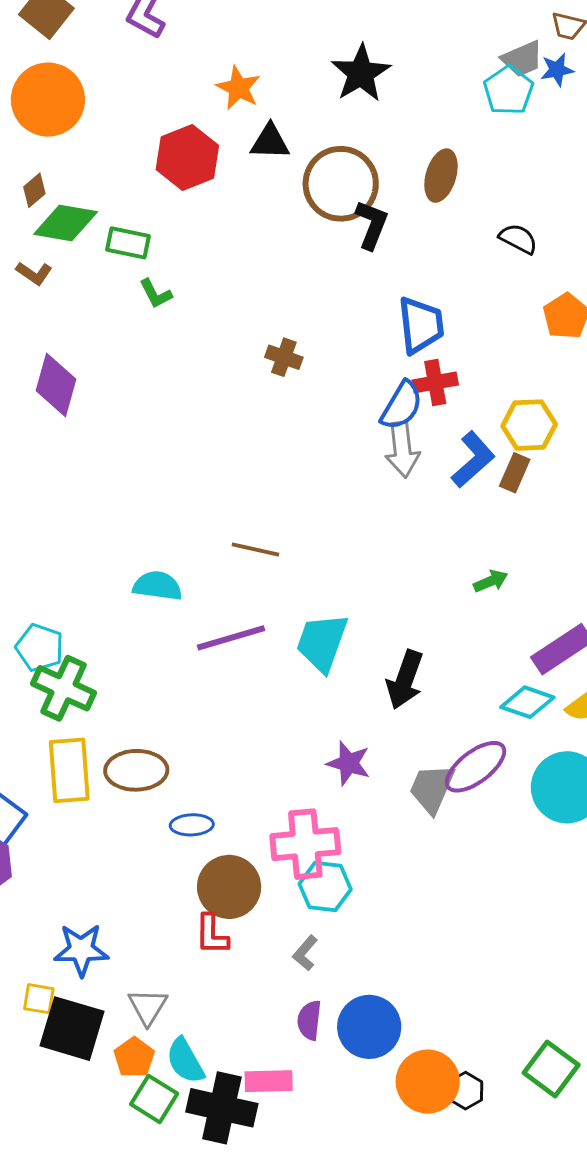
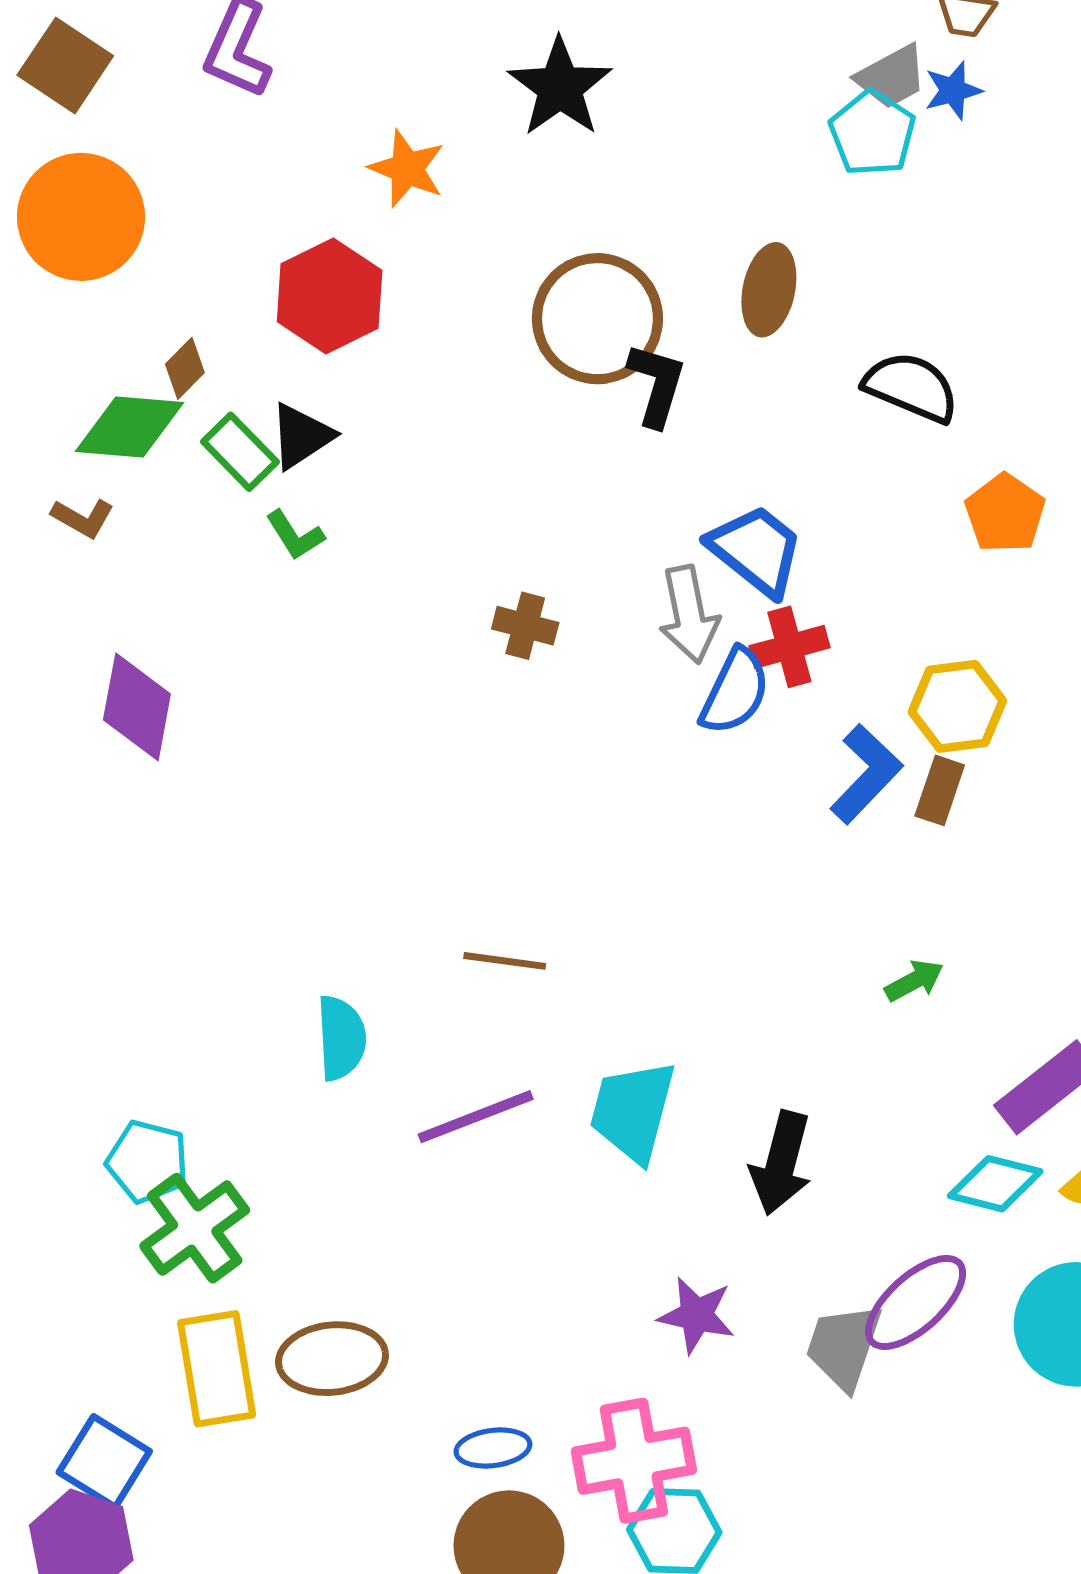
black star: (361, 73) -> (560, 87), moved
black triangle: (270, 142) -> (301, 436), moved, turned -30
brown diamond: (34, 190) -> (185, 368), moved
black semicircle: (518, 239) -> (911, 387), size x1.4
green rectangle: (128, 243) -> (240, 452), turned 39
blue trapezoid: (421, 325) -> (756, 550), turned -40
gray arrow: (402, 450) -> (689, 615), moved
cyan semicircle: (157, 586) -> (341, 1038), turned 84
green cross: (64, 688) -> (195, 1228), turned 34
blue ellipse: (192, 825) -> (493, 1448), moved

